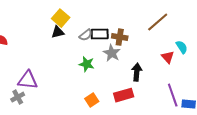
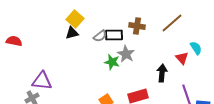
brown cross: (120, 37) -> (137, 26), moved
green star: (87, 64) -> (112, 62), moved
black arrow: (137, 72) -> (162, 73), moved

